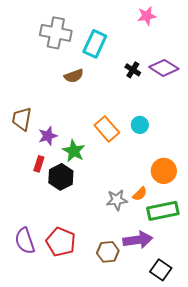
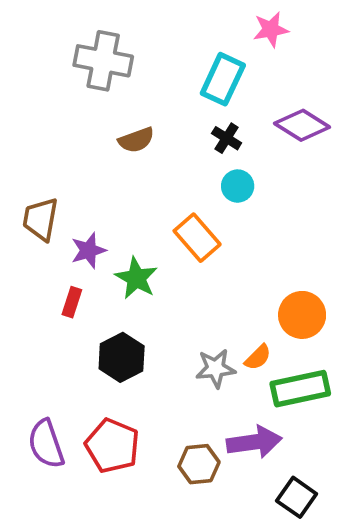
cyan rectangle: (95, 44) -> (223, 79), moved
black cross: (133, 70) -> (227, 138), moved
cyan circle: (140, 125) -> (238, 186), moved
black hexagon: (61, 177) -> (122, 357), moved

